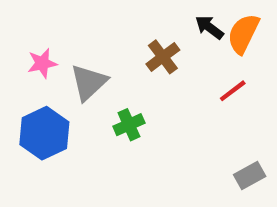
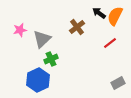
green cross: (129, 125) -> (51, 59), moved
blue hexagon: (44, 133) -> (38, 80), moved

